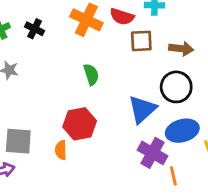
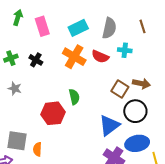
brown square: (141, 41) -> (120, 89), moved, turned 30
red hexagon: (80, 124) -> (53, 113), moved
orange semicircle: (61, 150) -> (37, 149), moved

